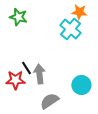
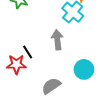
gray arrow: (39, 74) -> (57, 40), moved

